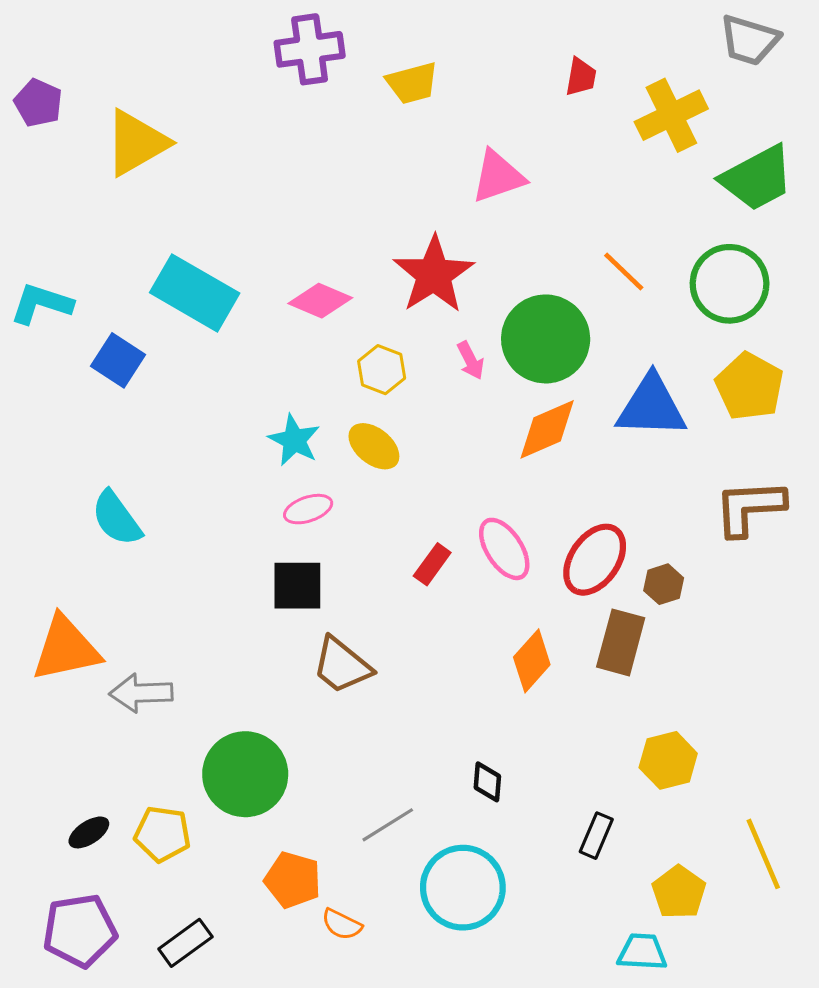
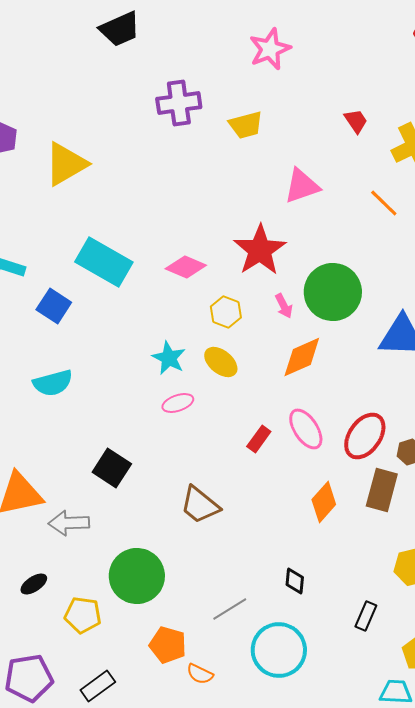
red trapezoid: (581, 77) -> (356, 121), turned -44
orange line: (624, 272) -> (384, 203), moved
orange diamond: (547, 429) -> (302, 357), moved
cyan semicircle: (116, 518) -> (53, 383), moved, turned -69
black square: (297, 586) -> (112, 468), moved, turned 33
black ellipse: (89, 832) -> (34, 584), moved

